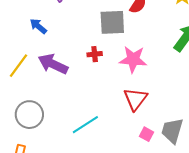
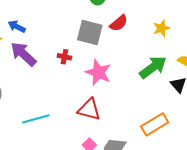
blue arrow: (38, 26) -> (17, 27), moved, turned -30
red triangle: (135, 99) -> (89, 109), turned 50

